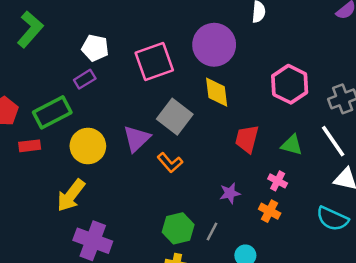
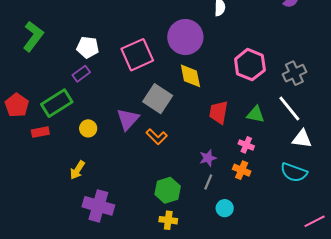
yellow circle: (88, 146) -> (88, 128), size x0.6
yellow arrow: (71, 195) -> (77, 170), size x0.7
gray line: (212, 232) -> (208, 182), moved

